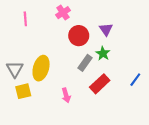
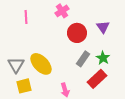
green star: (103, 53) -> (103, 58), moved
yellow ellipse: (41, 68) -> (41, 64), turned -60

